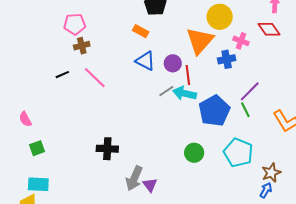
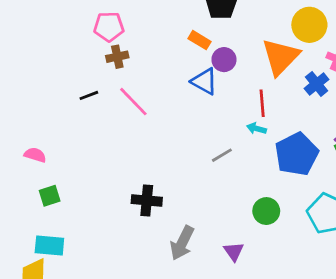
blue cross: (227, 59) -> (317, 84), turned -30
purple circle: (173, 63) -> (224, 60), moved
gray line: (166, 91) -> (222, 155), moved
cyan arrow: (185, 93) -> (257, 128), size x0.6
pink semicircle: (25, 119) -> (35, 155), turned 133
purple triangle: (150, 185) -> (234, 251), moved

